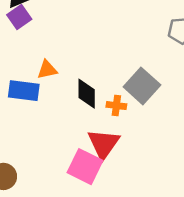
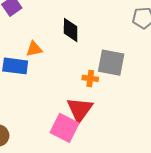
gray square: (142, 86) -> (111, 63), turned -32
black diamond: (87, 94) -> (71, 30), moved

